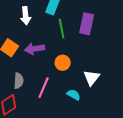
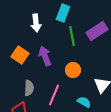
purple rectangle: (87, 24) -> (97, 31), turned 45
purple arrow: (35, 49) -> (45, 56), turned 78

